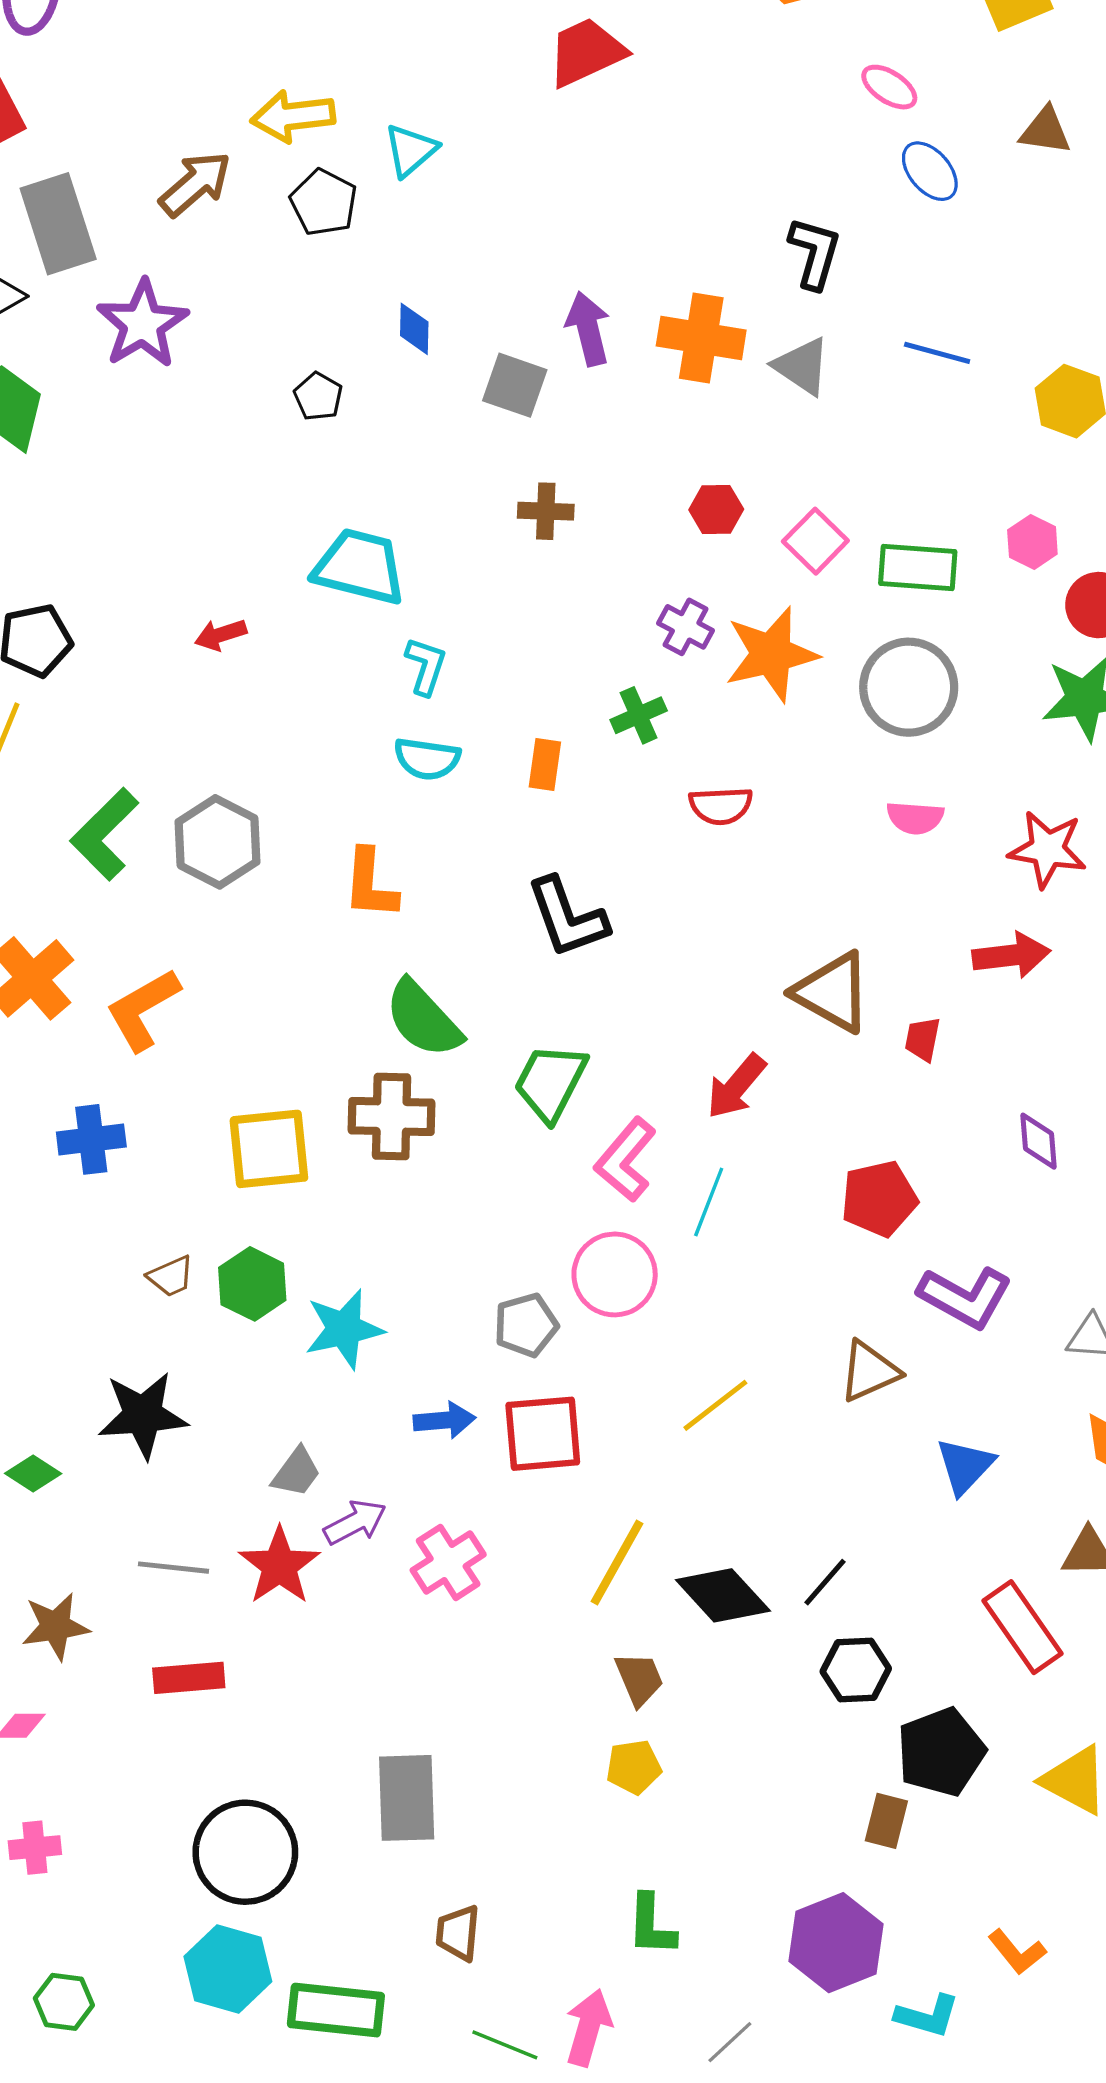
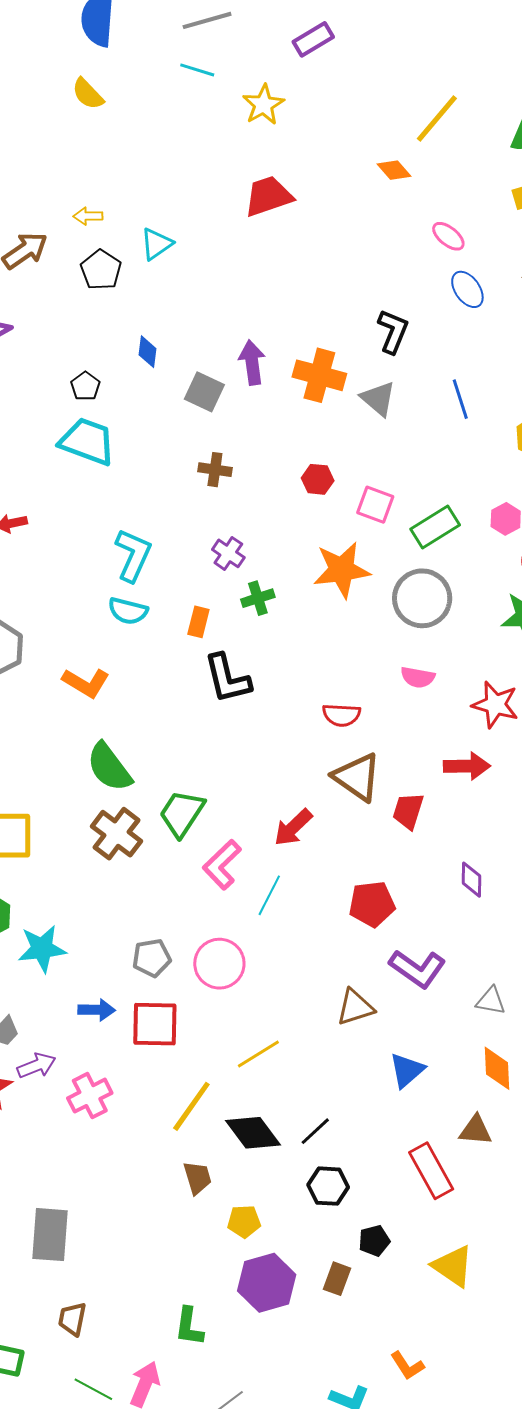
yellow arrow: (293, 116) -> (88, 216), size x0.6
blue line: (937, 353) -> (460, 399), turned 51
pink square: (815, 541) -> (375, 505), turned -30
cyan trapezoid: (360, 567) -> (87, 441), moved
green rectangle: (918, 567) -> (435, 527), turned -42
purple cross: (686, 627) -> (228, 553), moved
cyan L-shape: (426, 666) -> (133, 555), size x1.5
red semicircle: (721, 806) -> (341, 715), moved
orange L-shape: (370, 884) -> (86, 683), turned -69
black L-shape: (567, 917) -> (227, 679), moved
red trapezoid: (923, 1039) -> (408, 811), size x1.4
brown cross: (392, 1116) -> (117, 834), moved, turned 30
pink circle: (615, 1274) -> (219, 964), moved
yellow line: (715, 1405) -> (258, 1054), moved
black pentagon: (941, 1752) -> (374, 1241), size x0.6
yellow pentagon: (634, 1767) -> (244, 1221), moved
purple hexagon: (836, 1943) -> (267, 1283), moved

